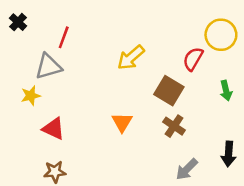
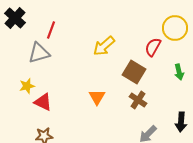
black cross: (18, 22) -> (15, 18), size x1.5
yellow star: (31, 96) -> (27, 86), moved

